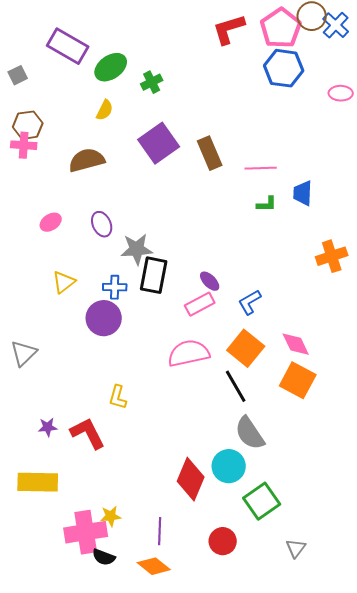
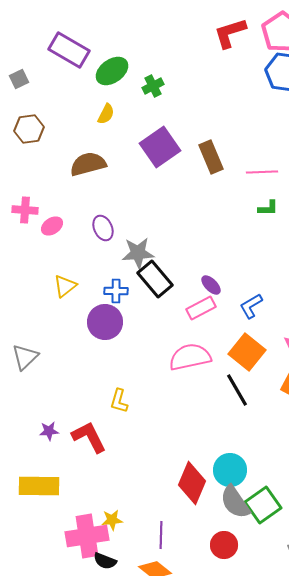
pink cross: (24, 145) -> (25, 210), moved
black rectangle: (154, 275) -> (155, 279), turned -51
gray semicircle: (250, 433) -> (235, 502), moved

